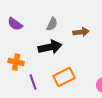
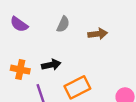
black arrow: (50, 47) -> (51, 65), moved, size x0.7

